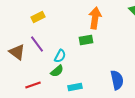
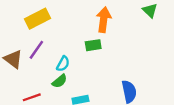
yellow rectangle: (38, 17) -> (38, 19), size x1.5
purple line: (37, 44) -> (36, 50), turned 72

